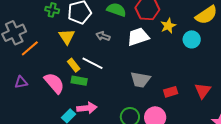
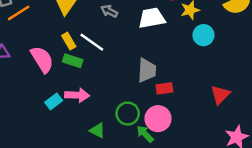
cyan circle: (192, 39) -> (204, 35), moved
gray trapezoid: (140, 80) -> (147, 70), turned -105
red rectangle: (171, 92) -> (164, 88), moved

